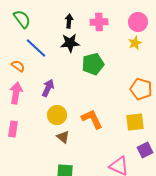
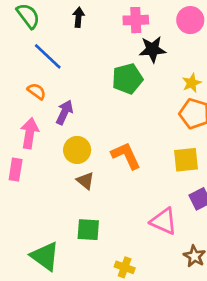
black arrow: (69, 21) -> (78, 17), moved
black star: (70, 43) -> (153, 49), moved
yellow star: (135, 43) -> (192, 83), moved
orange semicircle: (18, 66) -> (37, 91), moved
pink arrow: (16, 93) -> (30, 133), moved

